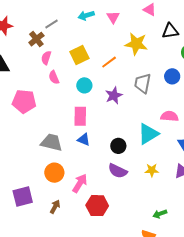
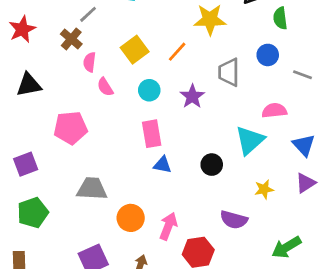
gray trapezoid: (51, 142) -> (92, 189), moved
purple semicircle: (118, 171) -> (234, 220), moved
green arrow: (160, 214) -> (286, 247), size x1.5

